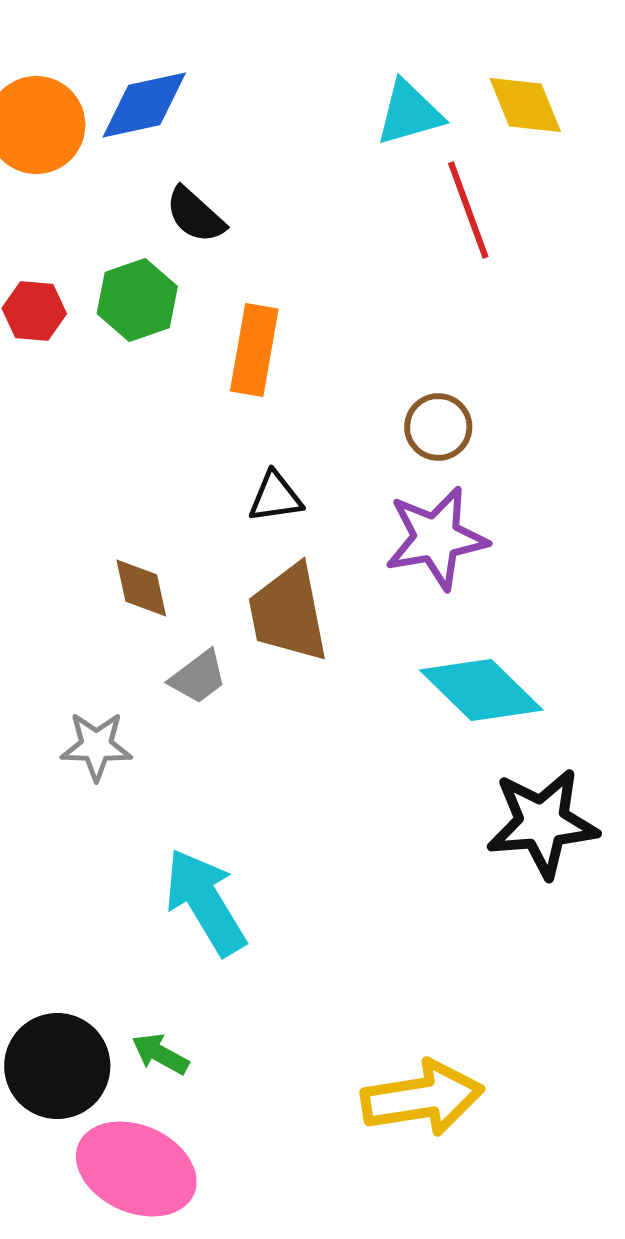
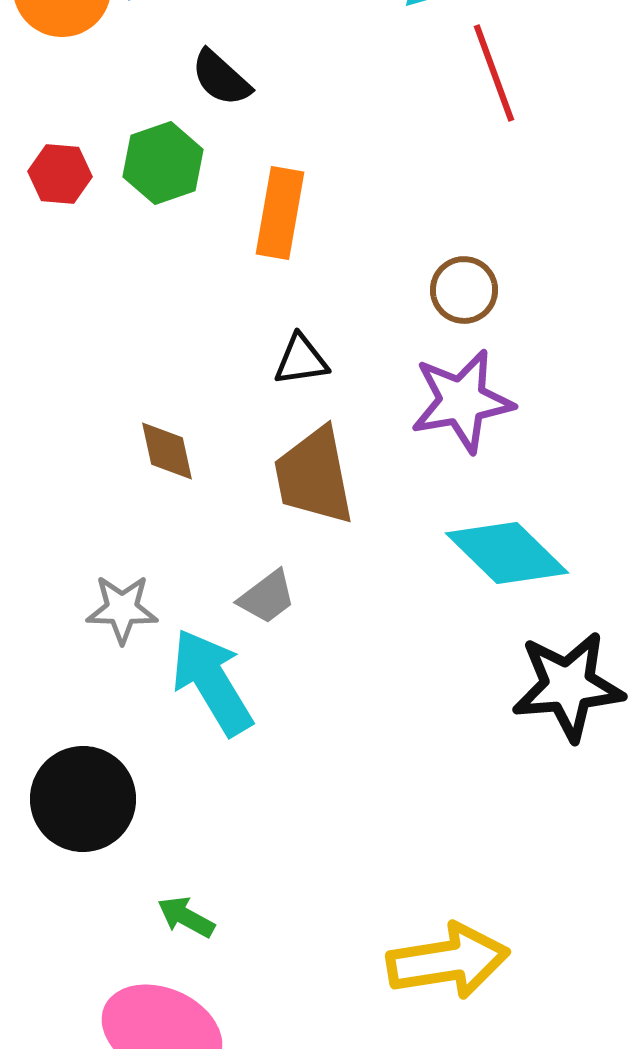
gray trapezoid: (198, 677) -> (267, 597), moved
cyan arrow: (205, 902) -> (212, 682), moved
black circle: (57, 1066) -> (83, 799), moved

